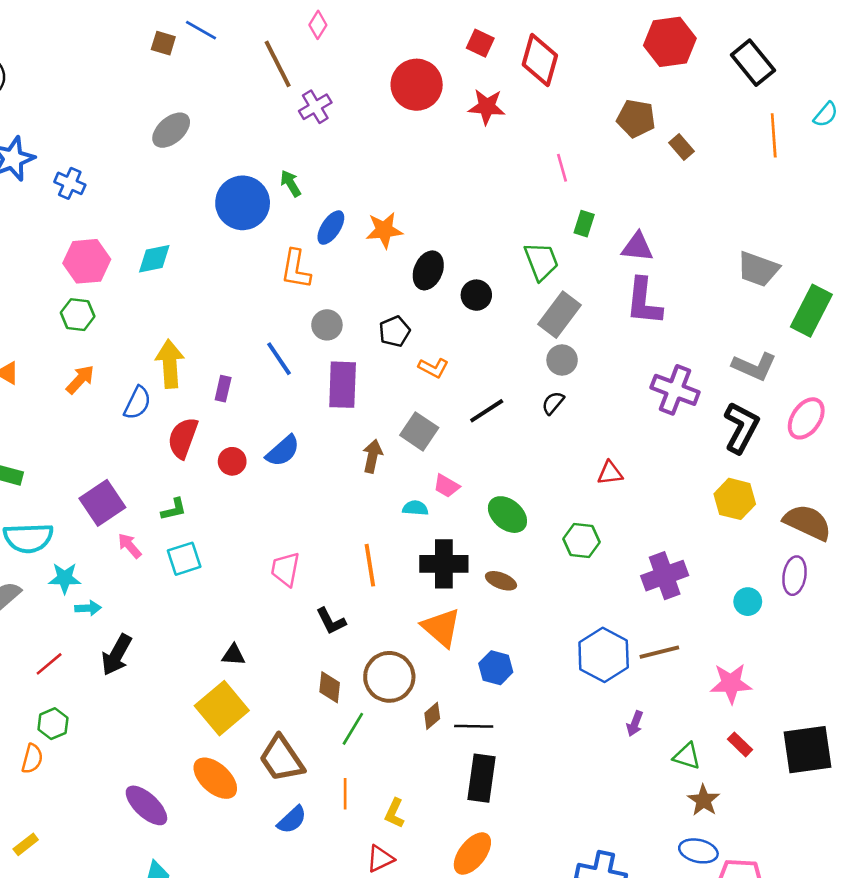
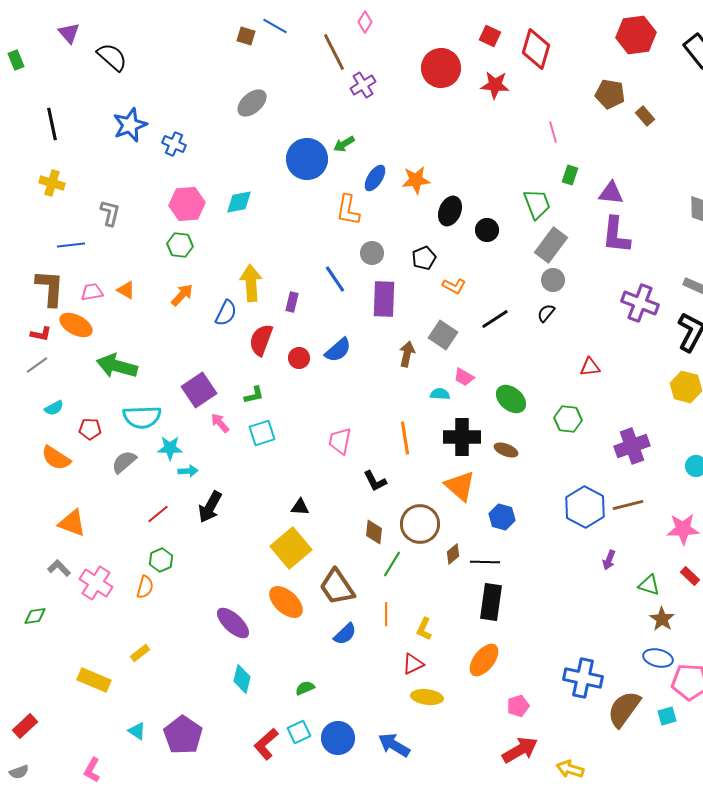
green arrow: (291, 183) -> (344, 144), turned -90

